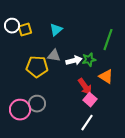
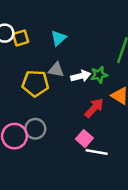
red arrow: (85, 87) -> (94, 108), turned -102
pink square: (90, 100) -> (84, 139), moved
white line: (87, 123) -> (97, 152), turned 66

